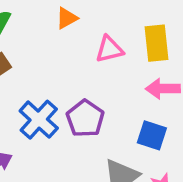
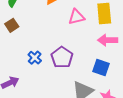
blue cross: (39, 120) -> (35, 58), size x0.6

